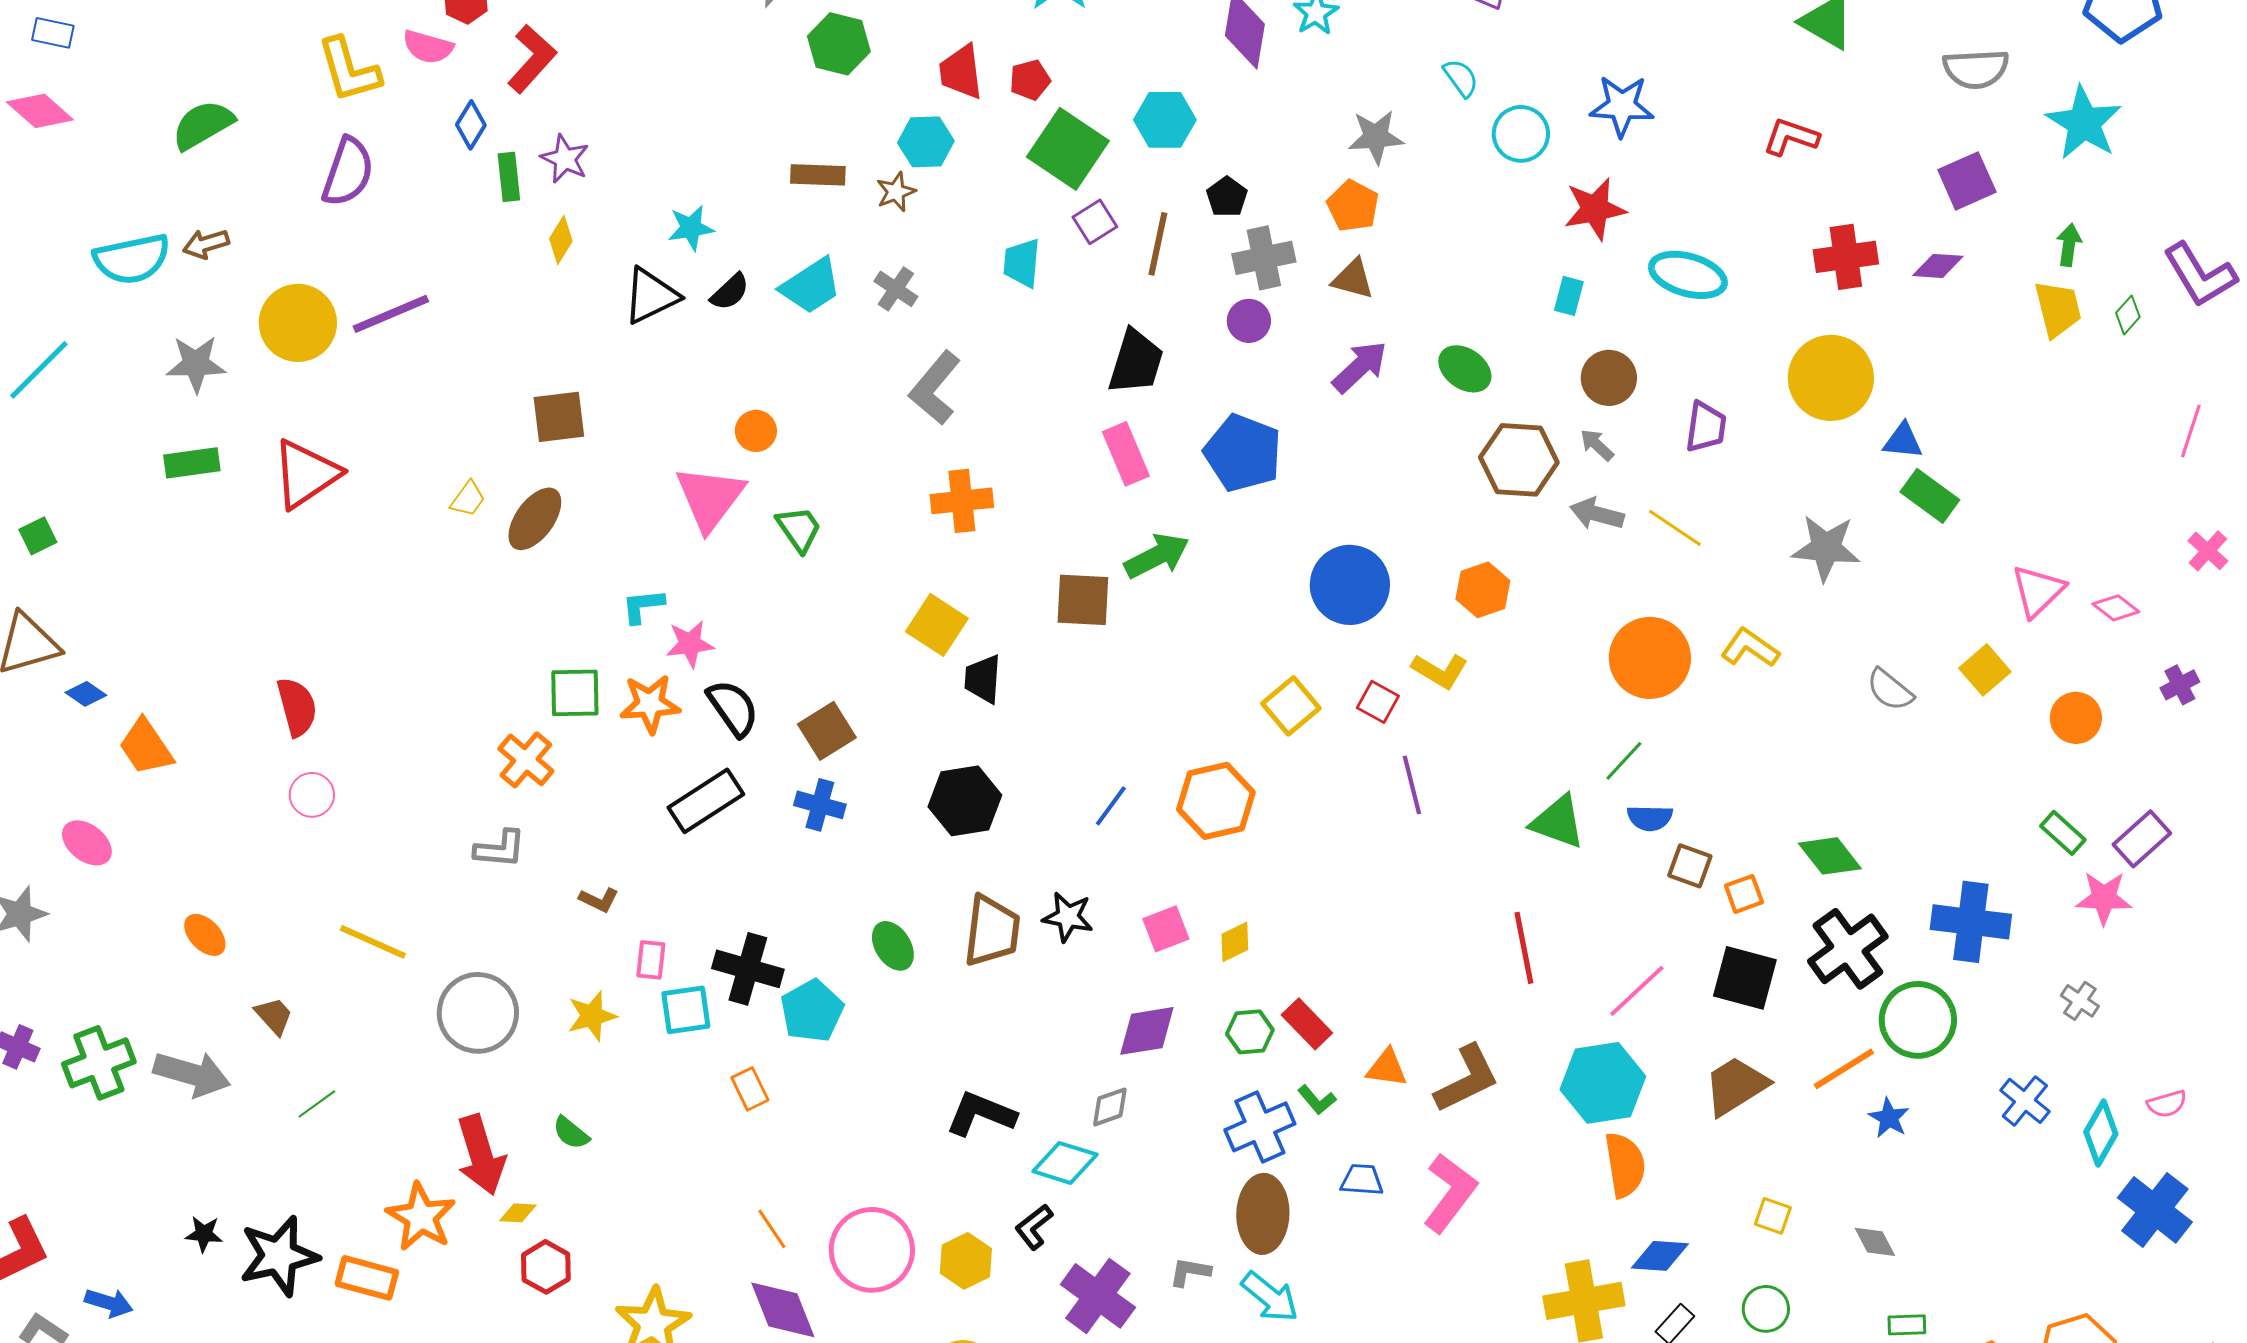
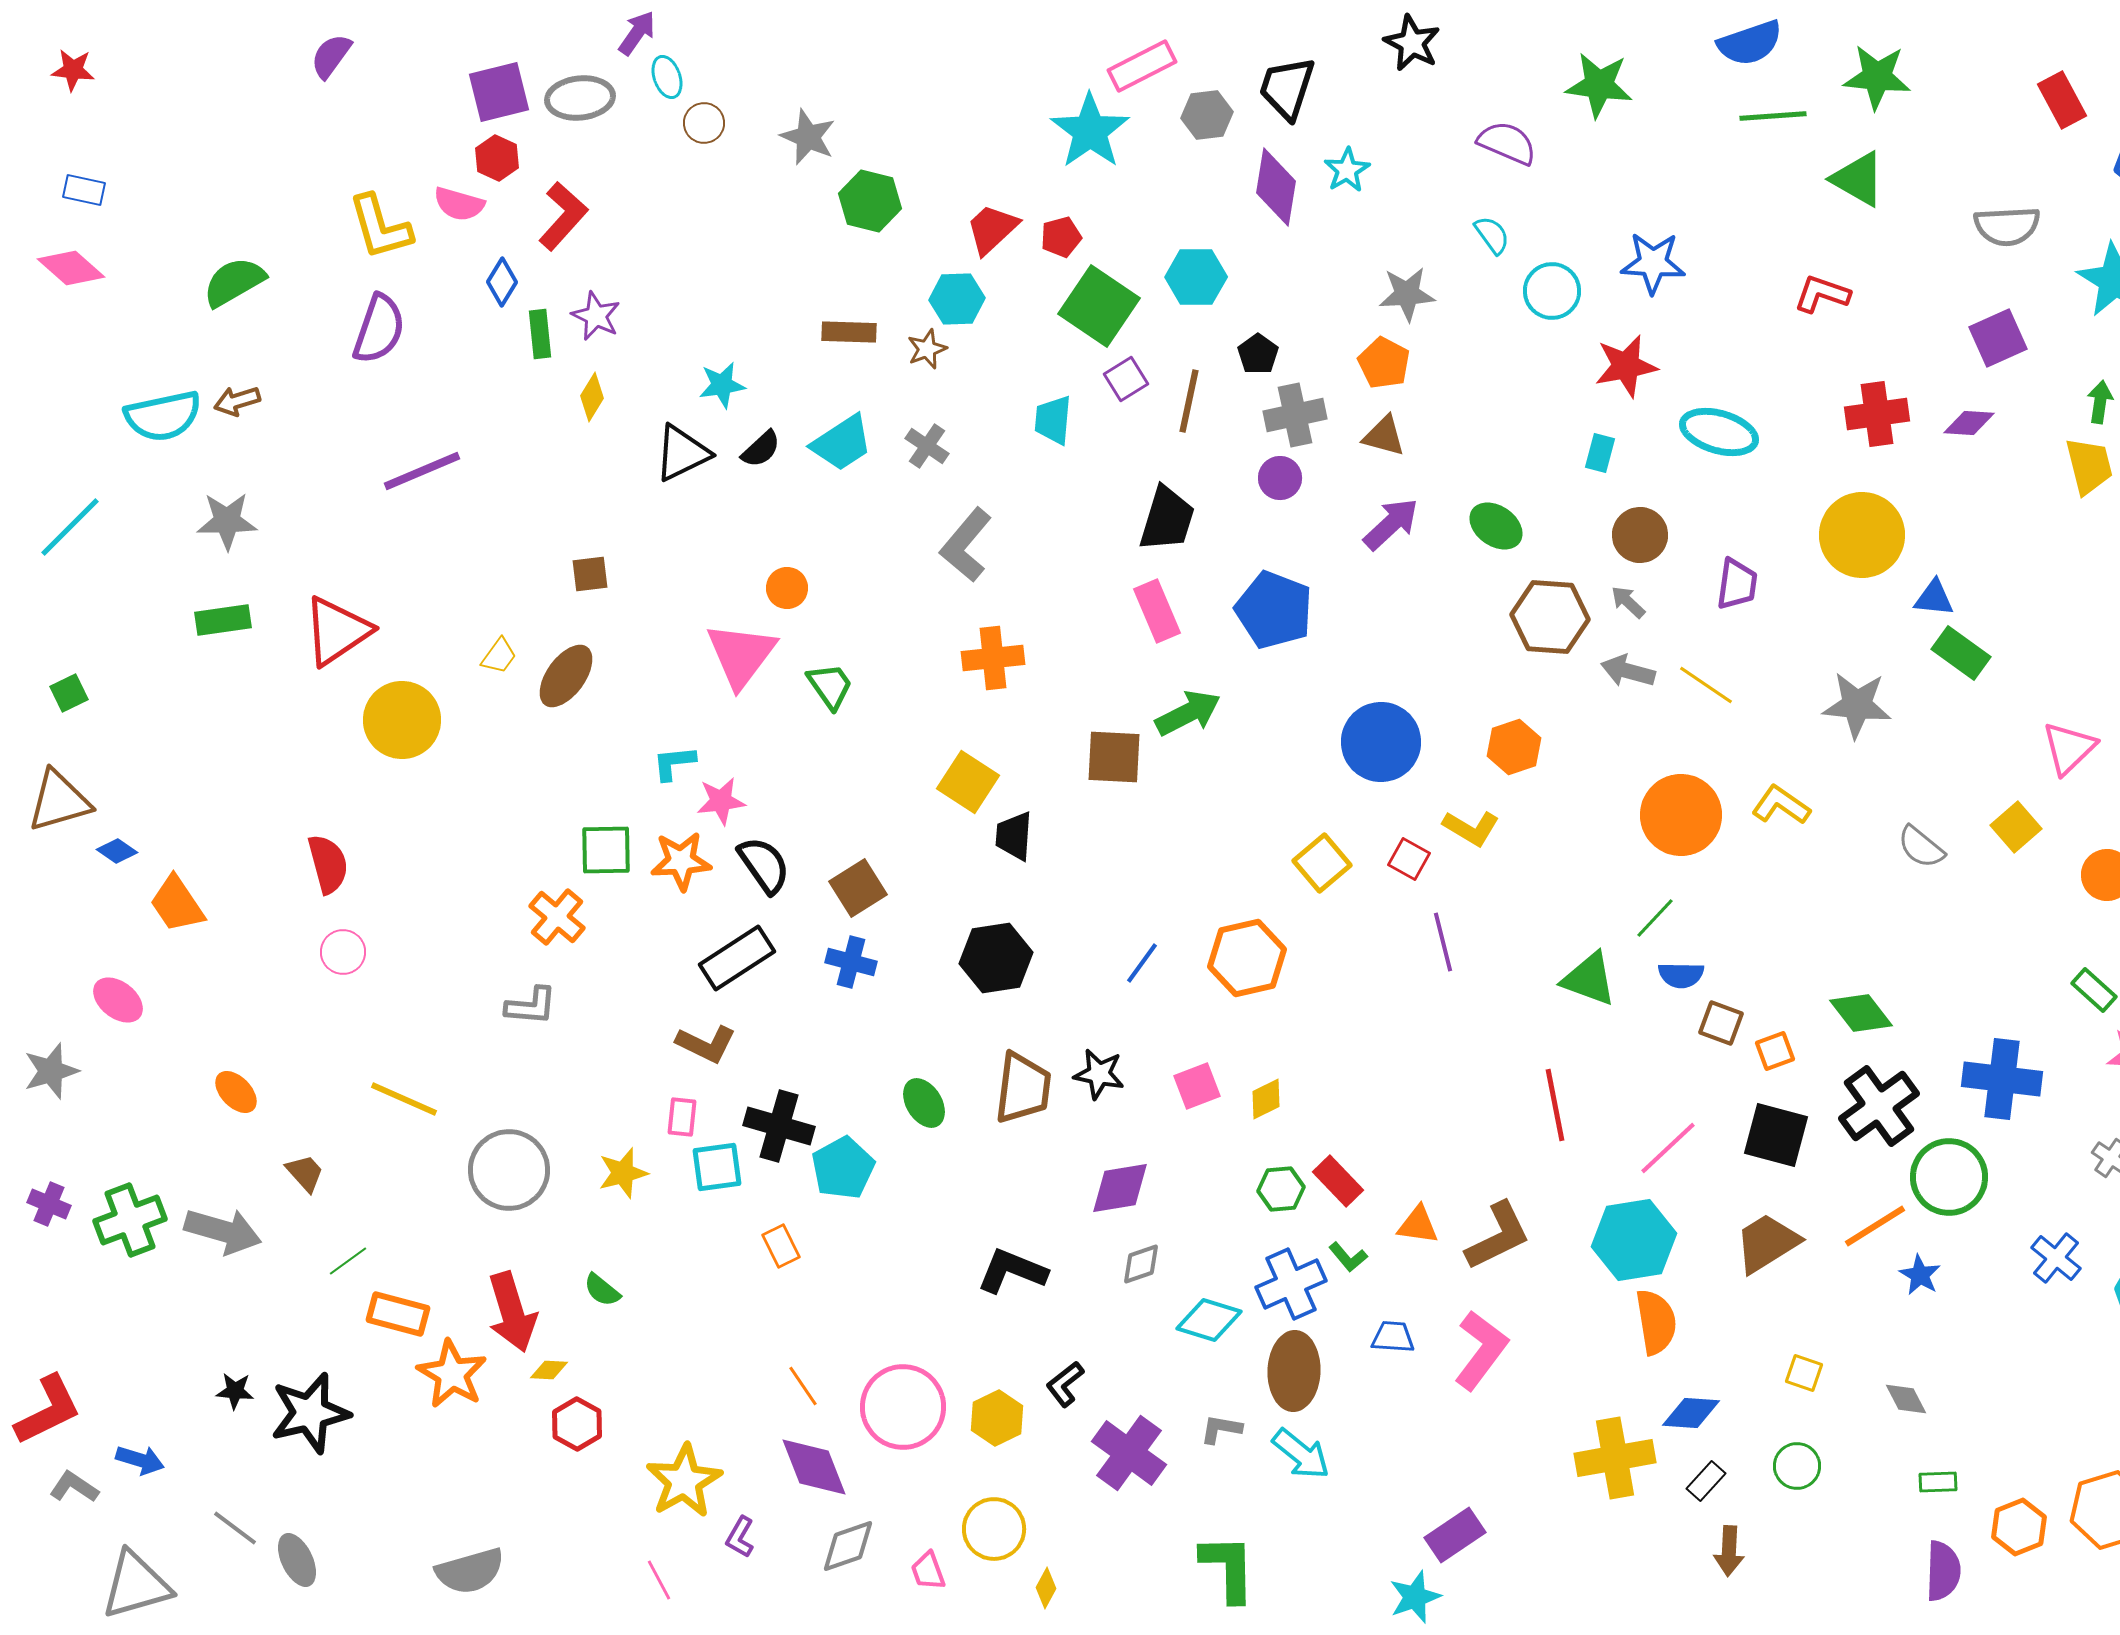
red trapezoid: (961, 72) -> (992, 229), turned 54
yellow circle: (298, 323) -> (402, 720), moved
brown square: (559, 417) -> (590, 574), size x0.7
brown L-shape: (599, 900) -> (706, 1044), moved, size x1.5
purple diamond: (1147, 1031) -> (1120, 1188), moved
cyan diamond: (1065, 1163) -> (1209, 1320), moved
orange rectangle: (367, 1278) -> (398, 1314), moved

